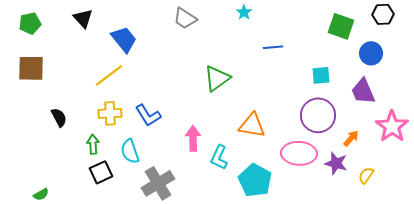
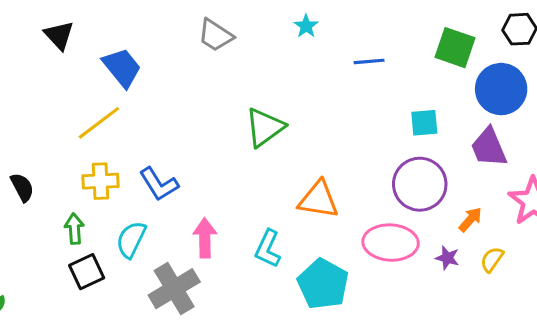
blue line: (273, 47) -> (369, 61), moved
blue circle: (371, 53) -> (501, 89), size x1.4
pink arrow: (193, 138) -> (205, 238), moved
cyan semicircle: (130, 151) -> (131, 239), turned 45
purple star: (336, 163) -> (447, 258), size x0.7
yellow semicircle: (366, 175) -> (492, 259), moved

